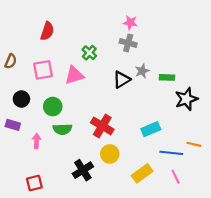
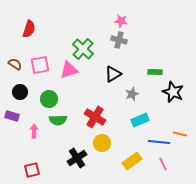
red semicircle: (47, 31) -> (29, 29), moved
green cross: (89, 53) -> (83, 49), size x1.5
brown semicircle: (11, 61) -> (15, 64), moved, turned -80
gray star: (142, 71) -> (132, 94), moved
black star: (186, 99) -> (173, 92), turned -30

